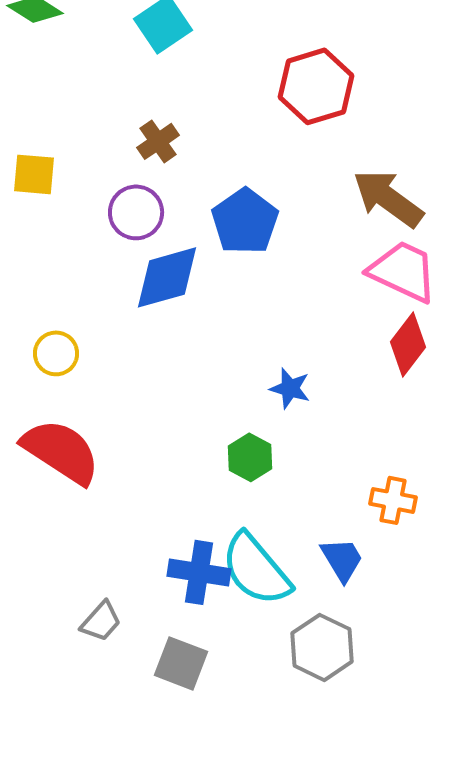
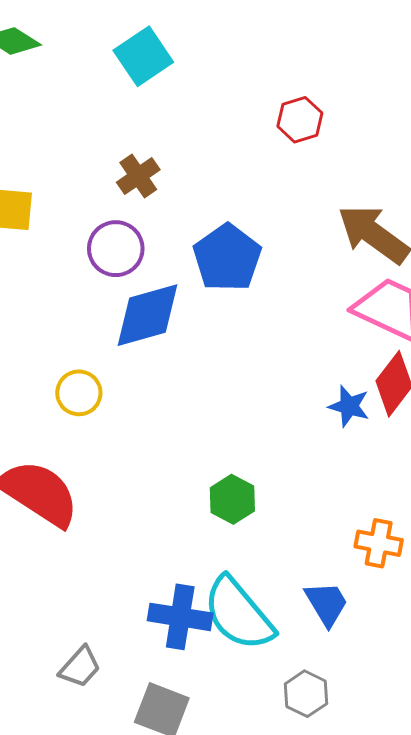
red hexagon: (316, 86) -> (300, 120), size x0.6
yellow circle: (56, 353) -> (79, 393), moved
blue star: (290, 388) -> (349, 406), moved
gray hexagon: (322, 647) -> (306, 694), size x0.7

